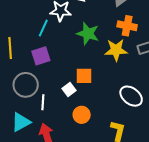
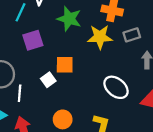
purple square: (41, 56) -> (33, 40), moved
orange circle: (82, 115) -> (63, 119), moved

